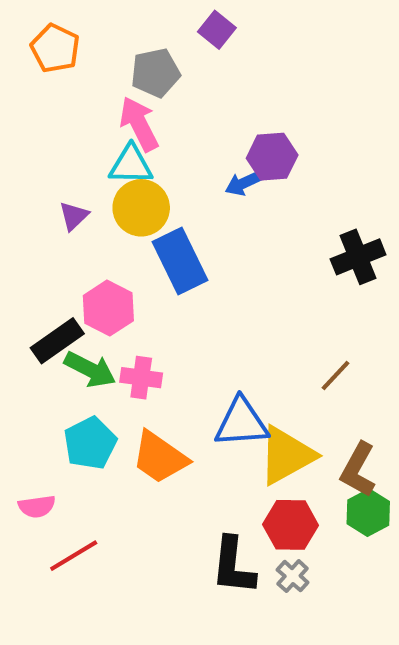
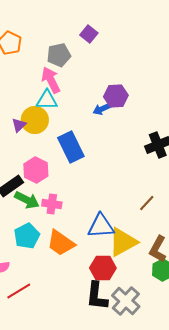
yellow circle: (141, 208) -> (35, 120), moved
red hexagon: (291, 525) -> (103, 268), moved
gray cross: (293, 576) -> (126, 301), size x1.8

